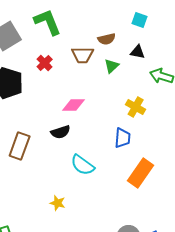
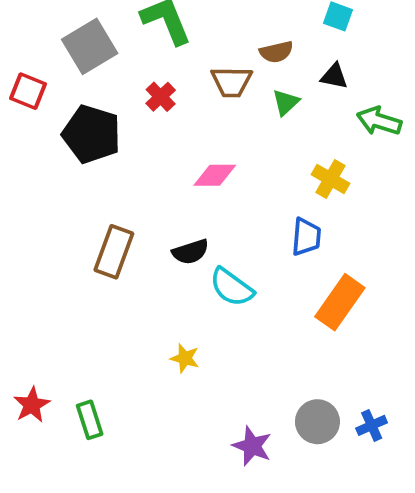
black semicircle: (61, 132) -> (190, 252), moved

